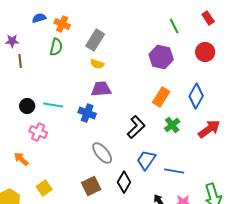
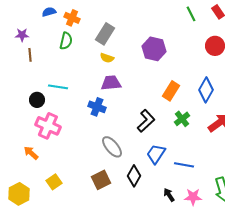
green line: (174, 26) -> (191, 14), moved
purple hexagon: (161, 57) -> (154, 49), moved
cyan line: (53, 105) -> (58, 87), moved
pink cross: (38, 132) -> (48, 126), size x1.4

